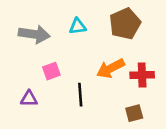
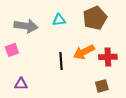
pink square: (51, 71) -> (12, 50), moved
black line: (80, 95) -> (61, 61), moved
purple triangle: (29, 99) -> (21, 84), moved

